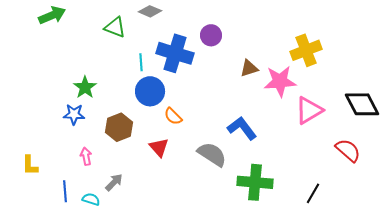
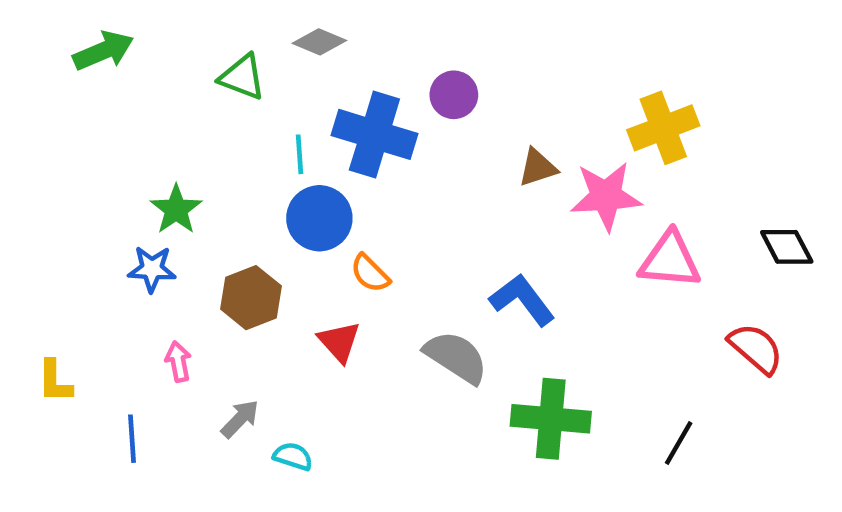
black diamond: (362, 104) -> (787, 247), size x0.7
pink triangle: (309, 110) -> (670, 260), turned 36
cyan semicircle: (91, 199) -> (293, 456), moved

